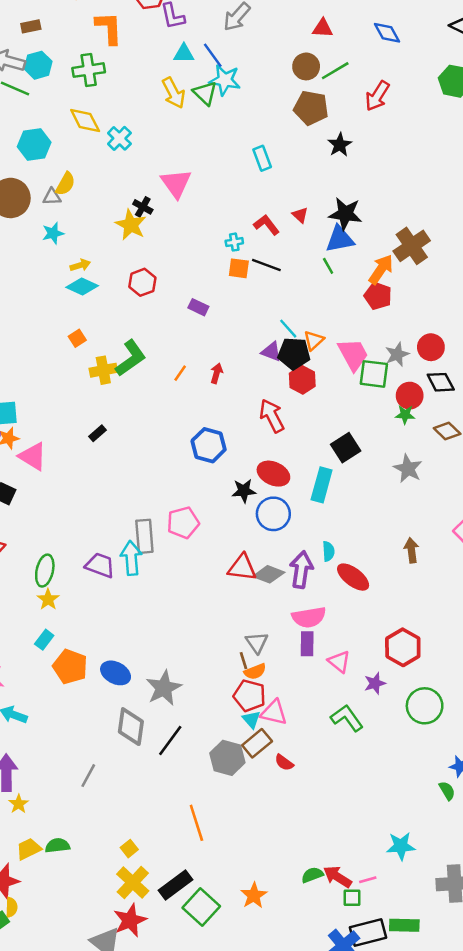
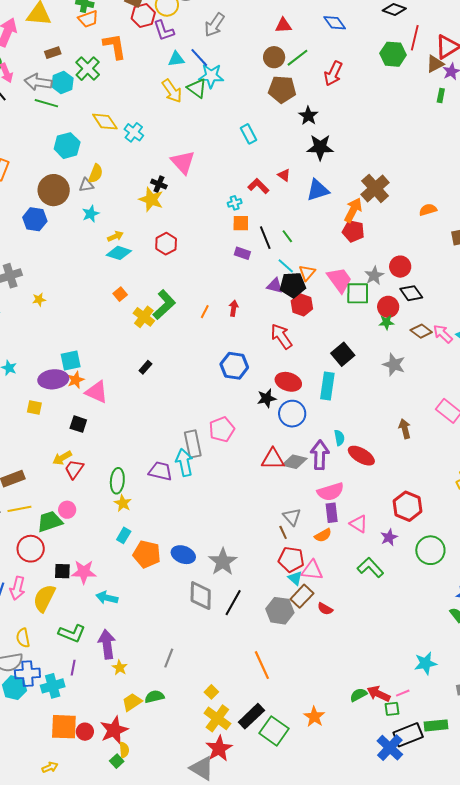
green cross: (89, 70) -> (88, 69), moved, turned -30
black star: (345, 214) -> (320, 147), moved
black line: (266, 265) -> (265, 238), moved, turned 55
green line: (328, 266) -> (287, 236), moved
purple rectangle: (198, 307) -> (242, 253), moved
yellow cross: (103, 370) -> (144, 317), turned -35
orange semicircle: (255, 672) -> (323, 535), moved
gray line: (88, 776) -> (169, 658), moved

